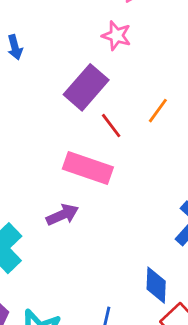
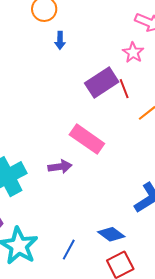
red line: (111, 126) -> (124, 89), moved
blue diamond: (156, 285) -> (111, 234), turned -72

